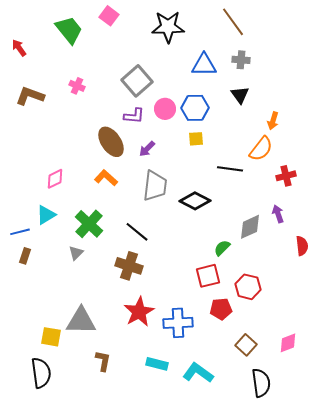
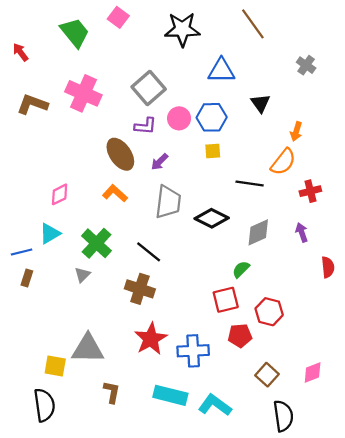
gray cross: (241, 60) -> (306, 65), moved, turned 30
pink cross: (77, 86) -> (83, 93), size x2.0
gray diamond: (250, 227) -> (258, 232), moved
cyan rectangle: (157, 364) -> (170, 395), size x1.4

